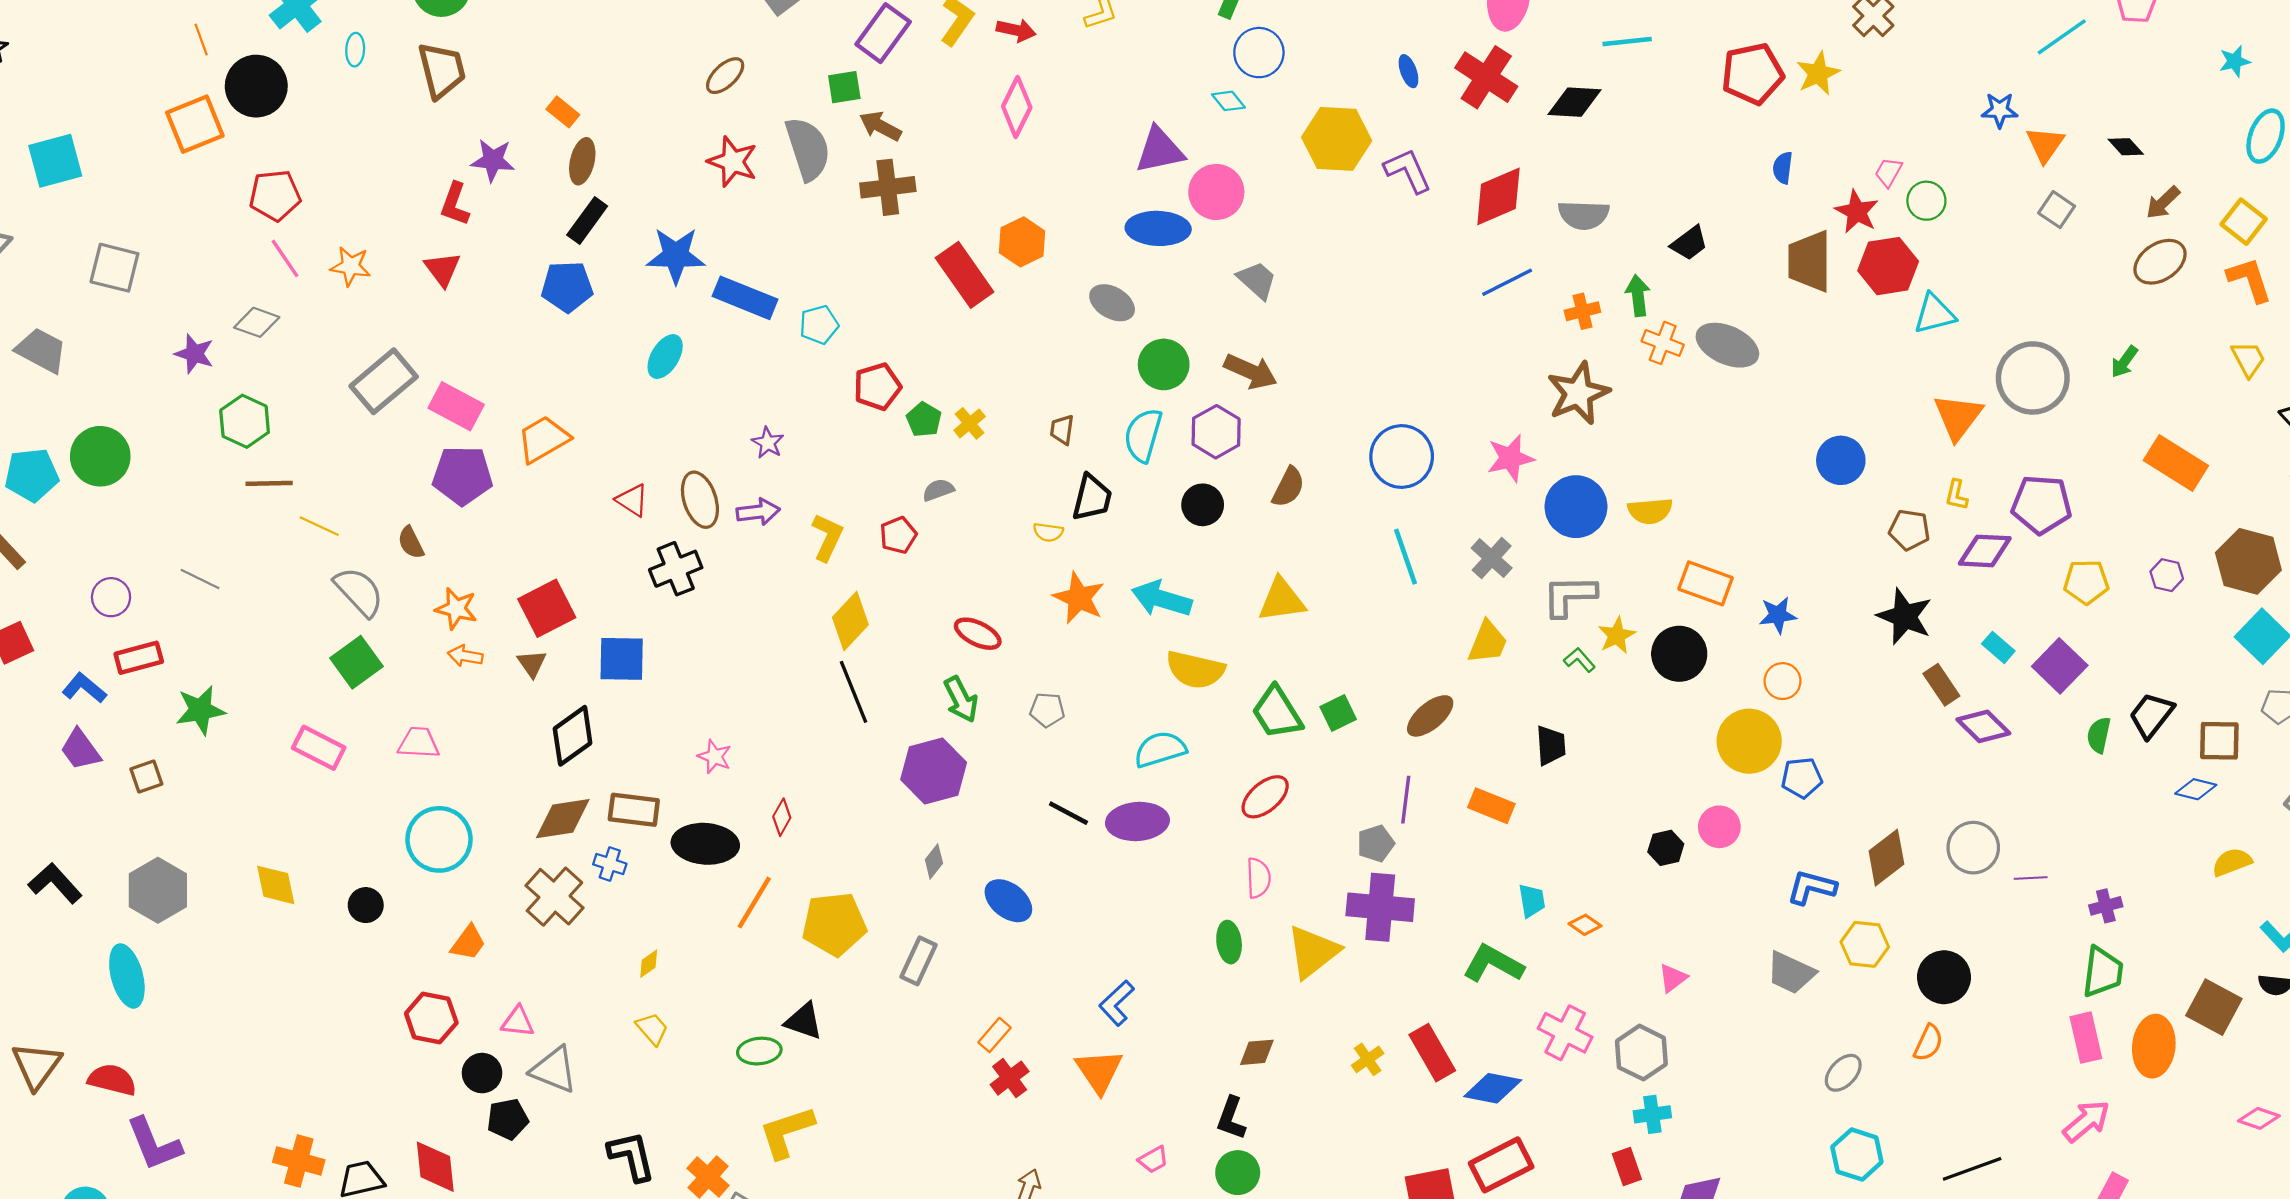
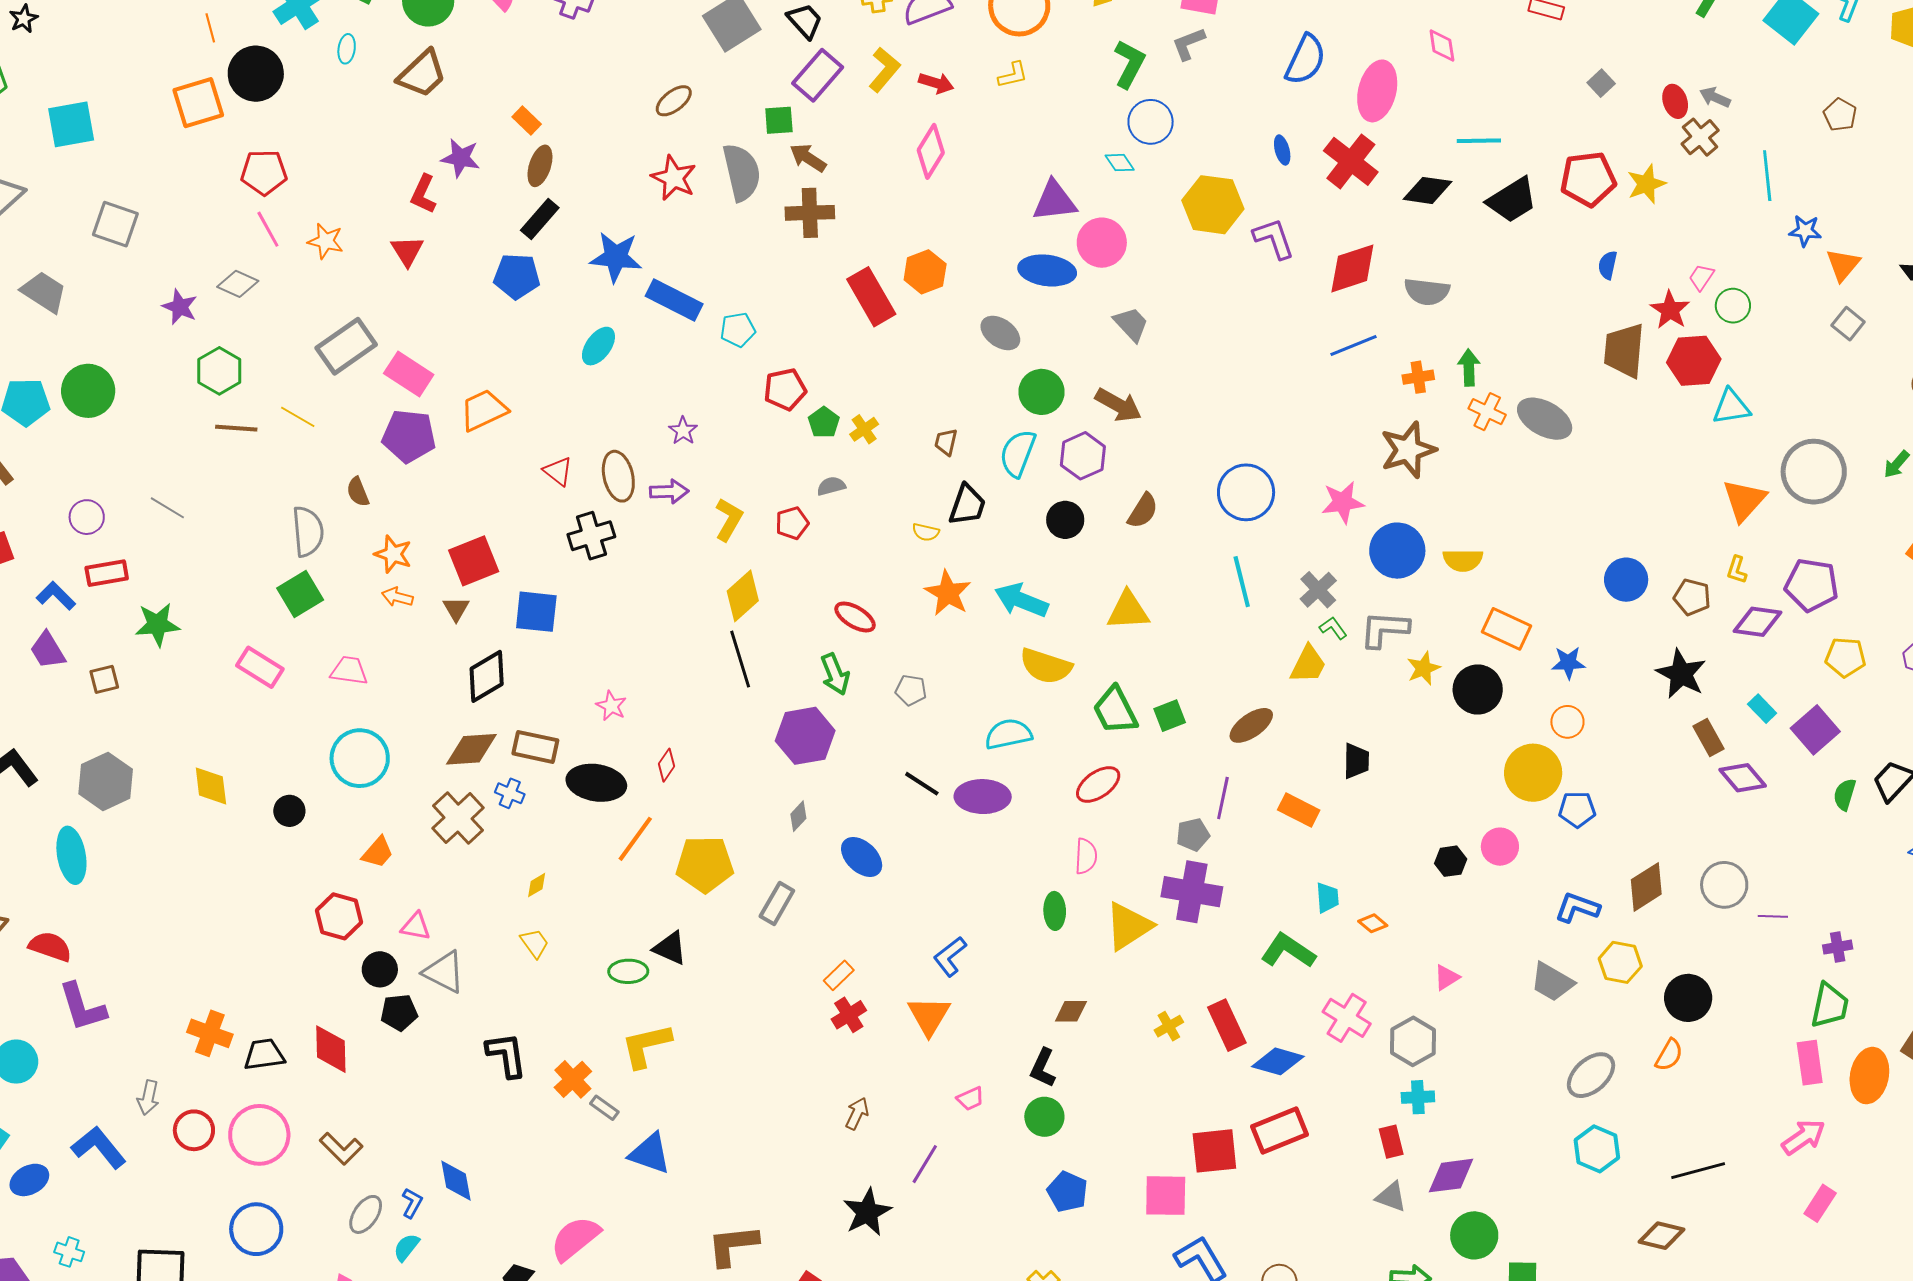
cyan line: (2062, 37) -> (1767, 176), moved, turned -66
brown trapezoid: (442, 70) -> (422, 74), turned 56
black trapezoid: (1689, 243) -> (1512, 200), moved, size x1.5
blue circle: (1841, 460) -> (1626, 580), moved
yellow line: (319, 526) -> (298, 417), moved
gray semicircle: (359, 592) -> (308, 532), turned 33
green L-shape: (1579, 660) -> (1333, 628), moved
gray ellipse: (1843, 1073) -> (1591, 1075), size x1.4

